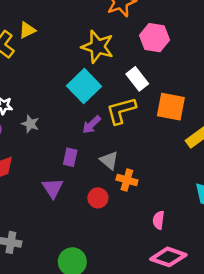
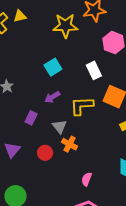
yellow star: (98, 47) -> (65, 26), moved, turned -30
cyan square: (84, 86) -> (53, 67), size x0.7
yellow L-shape: (121, 111) -> (82, 106), moved
purple triangle: (53, 188) -> (12, 150), moved

